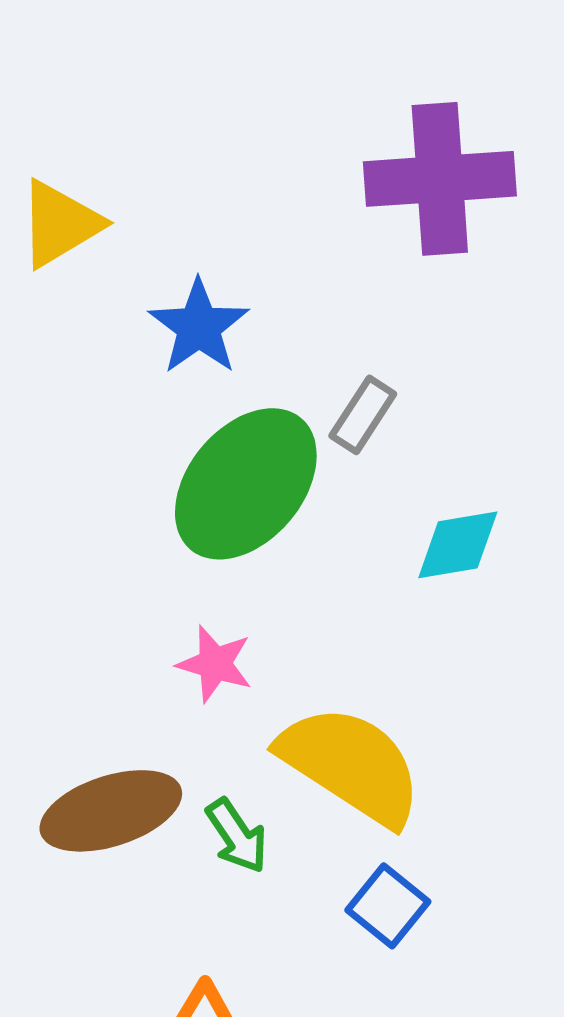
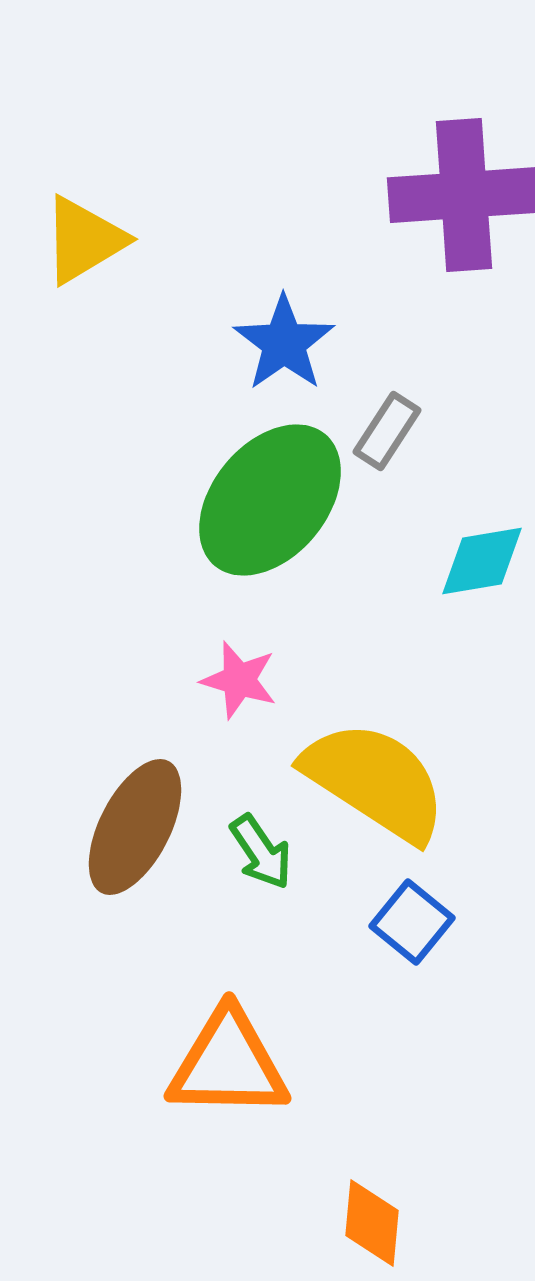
blue star: (199, 327) -> (284, 343), moved
brown ellipse: (111, 811) -> (135, 827), turned -45

